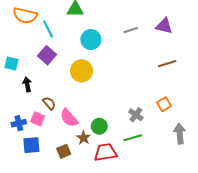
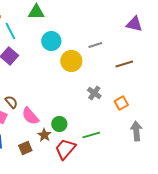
purple triangle: (164, 26) -> (134, 24), moved
gray line: (131, 30) -> (95, 45), moved
yellow circle: (81, 71) -> (71, 61), moved
gray cross: (136, 115) -> (94, 93), moved
red trapezoid: (106, 152) -> (65, 149), turned -40

